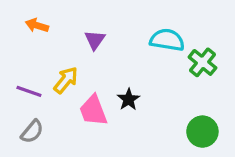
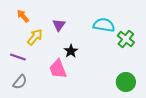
orange arrow: (37, 25) -> (23, 16), turned 32
yellow arrow: (66, 80) -> (35, 37), moved
black star: (129, 99) -> (71, 51), moved

